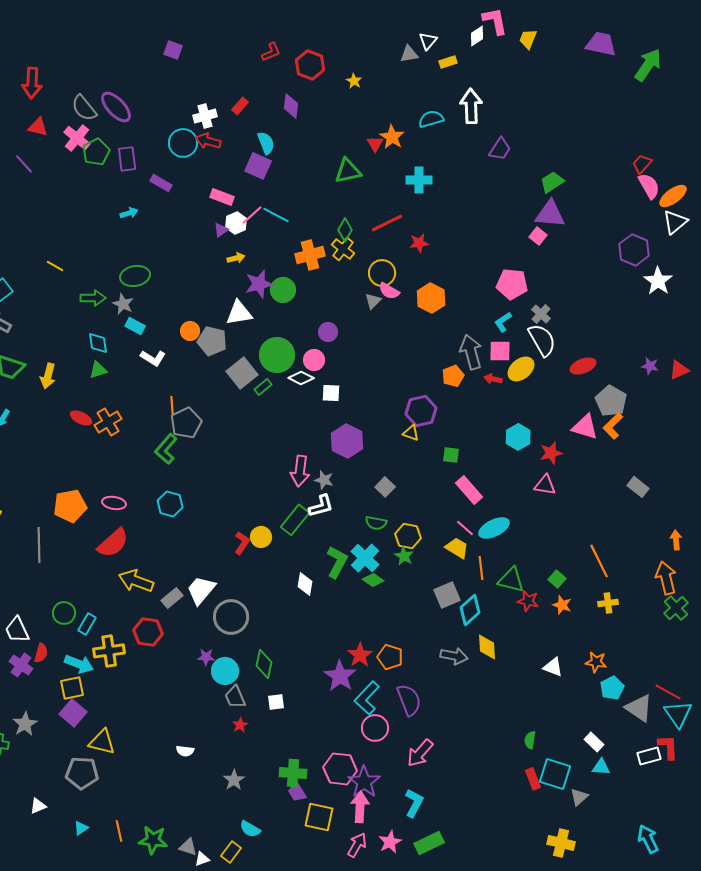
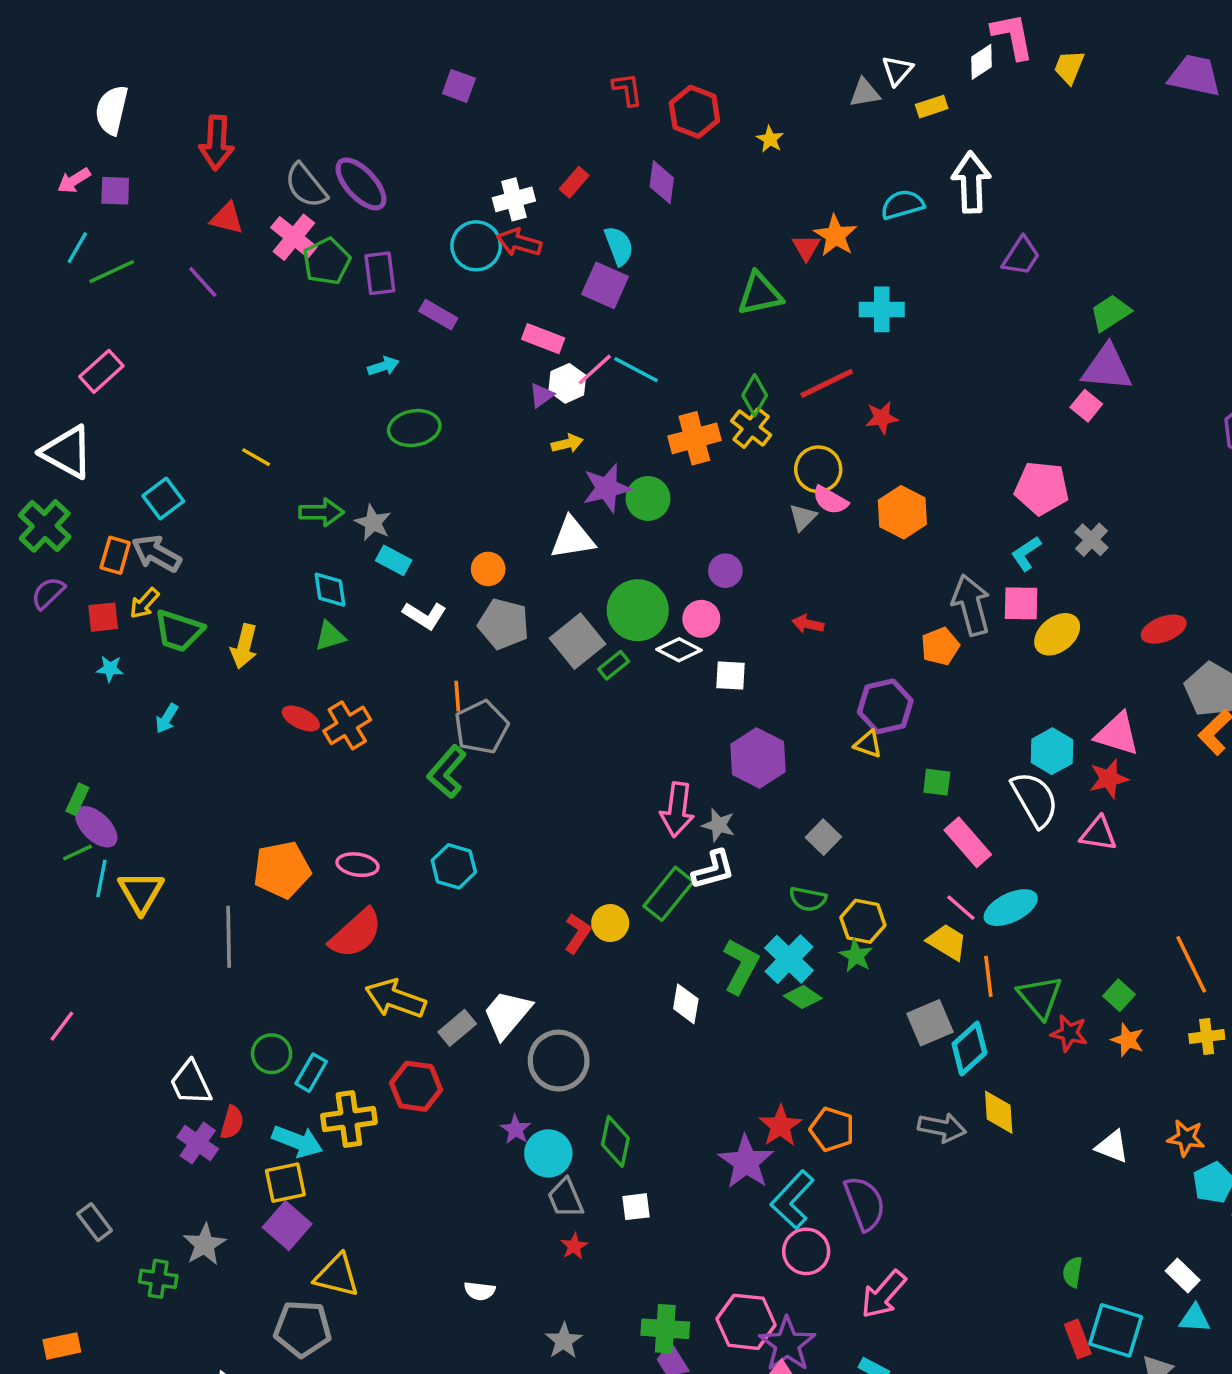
red L-shape: (271, 52) -> (627, 89), turned -75
green ellipse: (135, 276) -> (414, 428), moved
white semicircle: (542, 340) -> (1035, 799), moved
gray pentagon: (212, 341) -> (504, 624), moved
red arrow: (493, 379) -> (808, 624), moved
pink triangle: (585, 427) -> (1117, 734), moved
green triangle: (511, 580) -> (1040, 997), turned 36
purple star: (206, 657) -> (516, 1129), turned 30

